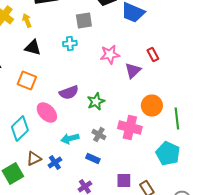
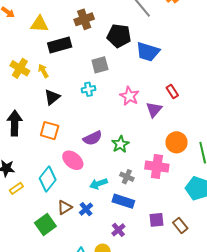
black triangle: (33, 48) -> (52, 97), turned -48
pink star: (110, 54) -> (129, 96), turned -30
blue rectangle: (93, 158) -> (123, 201), size x1.5

